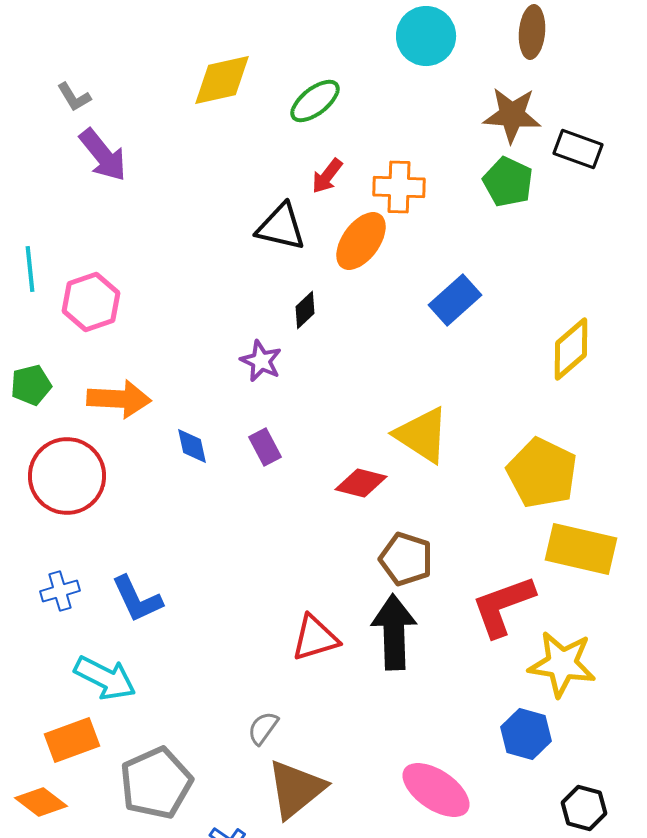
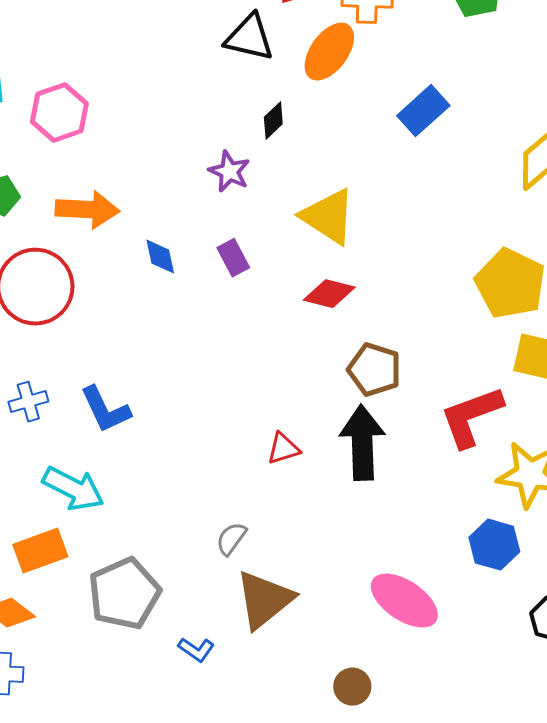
yellow triangle: (422, 435) -> (328, 217), moved
red triangle: (315, 638) -> (283, 449), size x0.7

